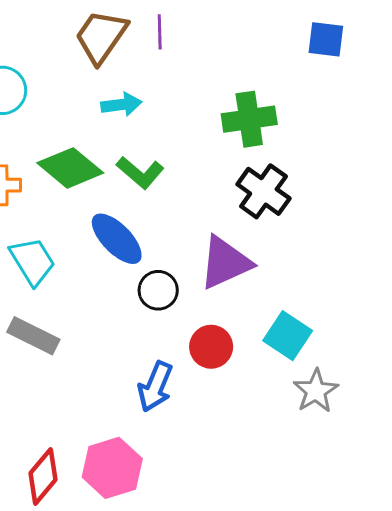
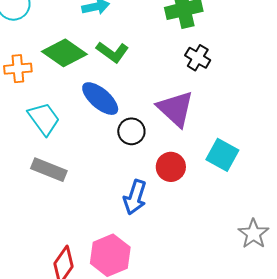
black cross: (263, 191) -> (198, 58), size x0.7
purple triangle: (225, 263) -> (176, 109), turned -48
gray star: (316, 391) -> (253, 234), moved

